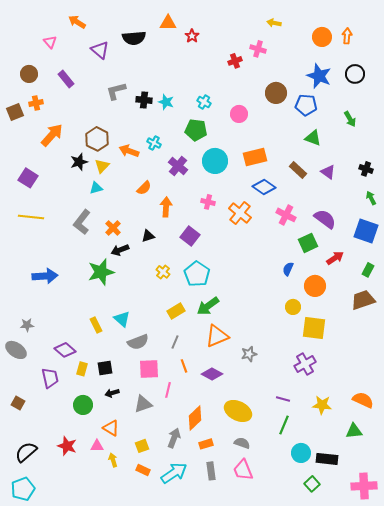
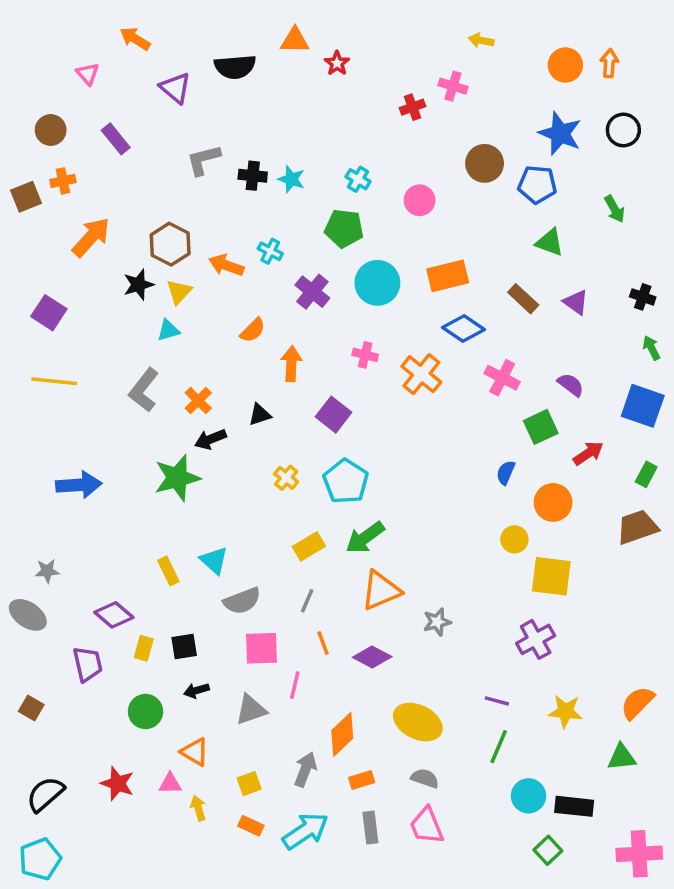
purple semicircle: (325, 219) -> (571, 385), size x0.7
orange semicircle: (363, 400) -> (637, 703), turned -70

